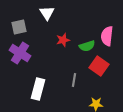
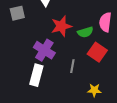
red star: (63, 40) -> (61, 26), size x1.5
purple cross: (20, 53) -> (44, 50), moved

